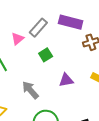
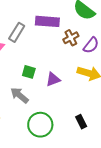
green square: (46, 55) -> (29, 72), moved, turned -32

